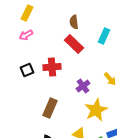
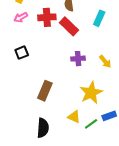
red cross: (52, 67) -> (47, 17), moved
purple cross: (83, 86) -> (78, 59), moved, turned 32

